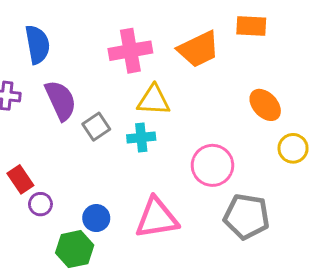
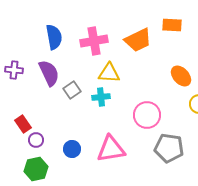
blue semicircle: (37, 45) -> (54, 37), moved
green hexagon: (75, 249) -> (36, 169), moved

